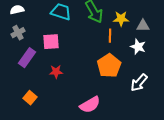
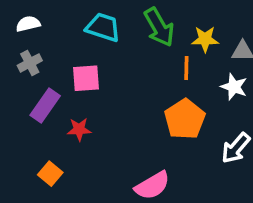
red star: (56, 72) -> (79, 129), moved

